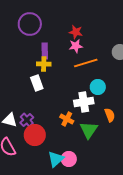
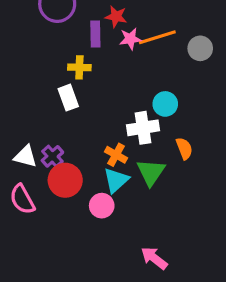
red star: (76, 32) -> (116, 17), moved
purple rectangle: (45, 51) -> (95, 34), moved
orange line: (86, 63) -> (157, 37), moved
cyan triangle: (56, 159) -> (116, 180), moved
pink circle: (69, 159) -> (102, 206), moved

